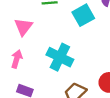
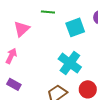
cyan cross: (60, 57) -> (70, 63), moved

